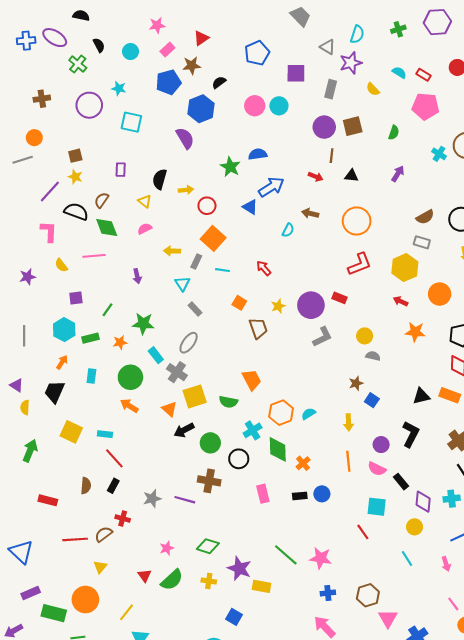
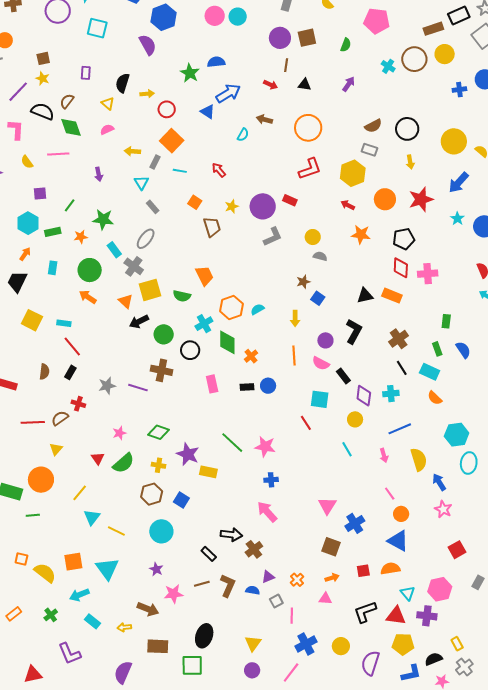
brown hexagon: (368, 595) -> (152, 494), moved

